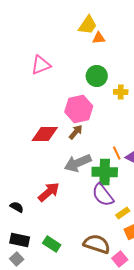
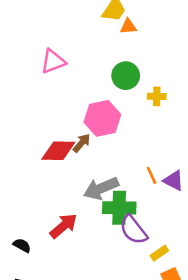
brown arrow: (76, 132) -> (82, 143), moved
green cross: (105, 172) -> (119, 208), moved

